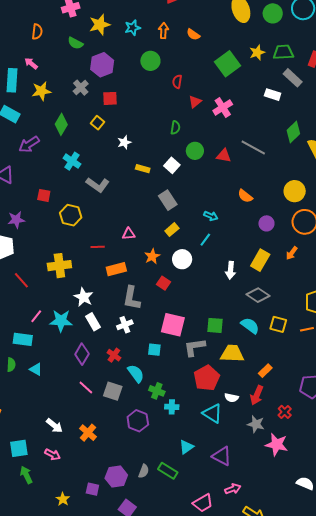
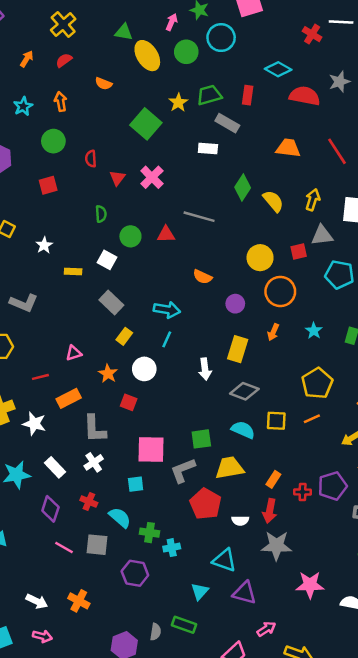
orange semicircle: (193, 34) -> (104, 84), moved
red square: (110, 98) -> (48, 185), moved
cyan arrow: (211, 216) -> (167, 310), size x1.5
white star: (84, 297) -> (34, 424), moved
red cross: (285, 412) -> (303, 492), moved, turned -32
cyan triangle: (212, 413) -> (224, 560), moved
gray star: (256, 424) -> (276, 546), size x1.4
pink star: (277, 445) -> (310, 585), moved

